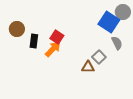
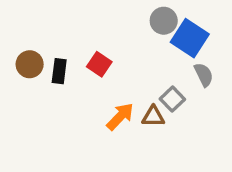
gray circle: (123, 12) -> (164, 21), moved
brown circle: (17, 29) -> (30, 64), moved
orange arrow: (53, 49) -> (120, 116), moved

